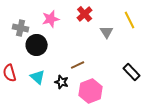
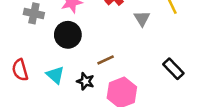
black circle: (37, 45) -> (68, 35), moved

